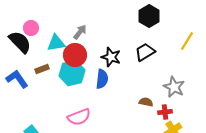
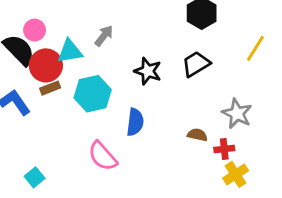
red circle: (75, 55) -> (46, 65), moved
blue semicircle: (102, 79) -> (135, 122), moved
pink semicircle: (79, 117) -> (102, 156), turned 70

